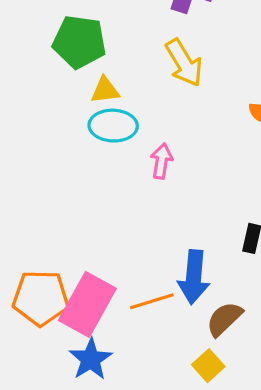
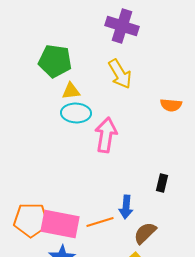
pink arrow: (161, 161) -> (106, 135), size x1.6
blue arrow: (194, 277) -> (126, 207), size x0.7
pink rectangle: (87, 304) -> (60, 224), turned 72

